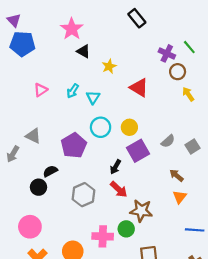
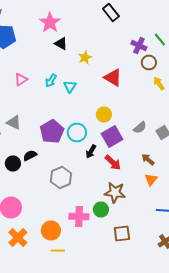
cyan circle: (101, 127) -> (77, 132), moved
black circle: (39, 187) -> (13, 164), moved
red arrow: (119, 189) -> (113, 162), moved

